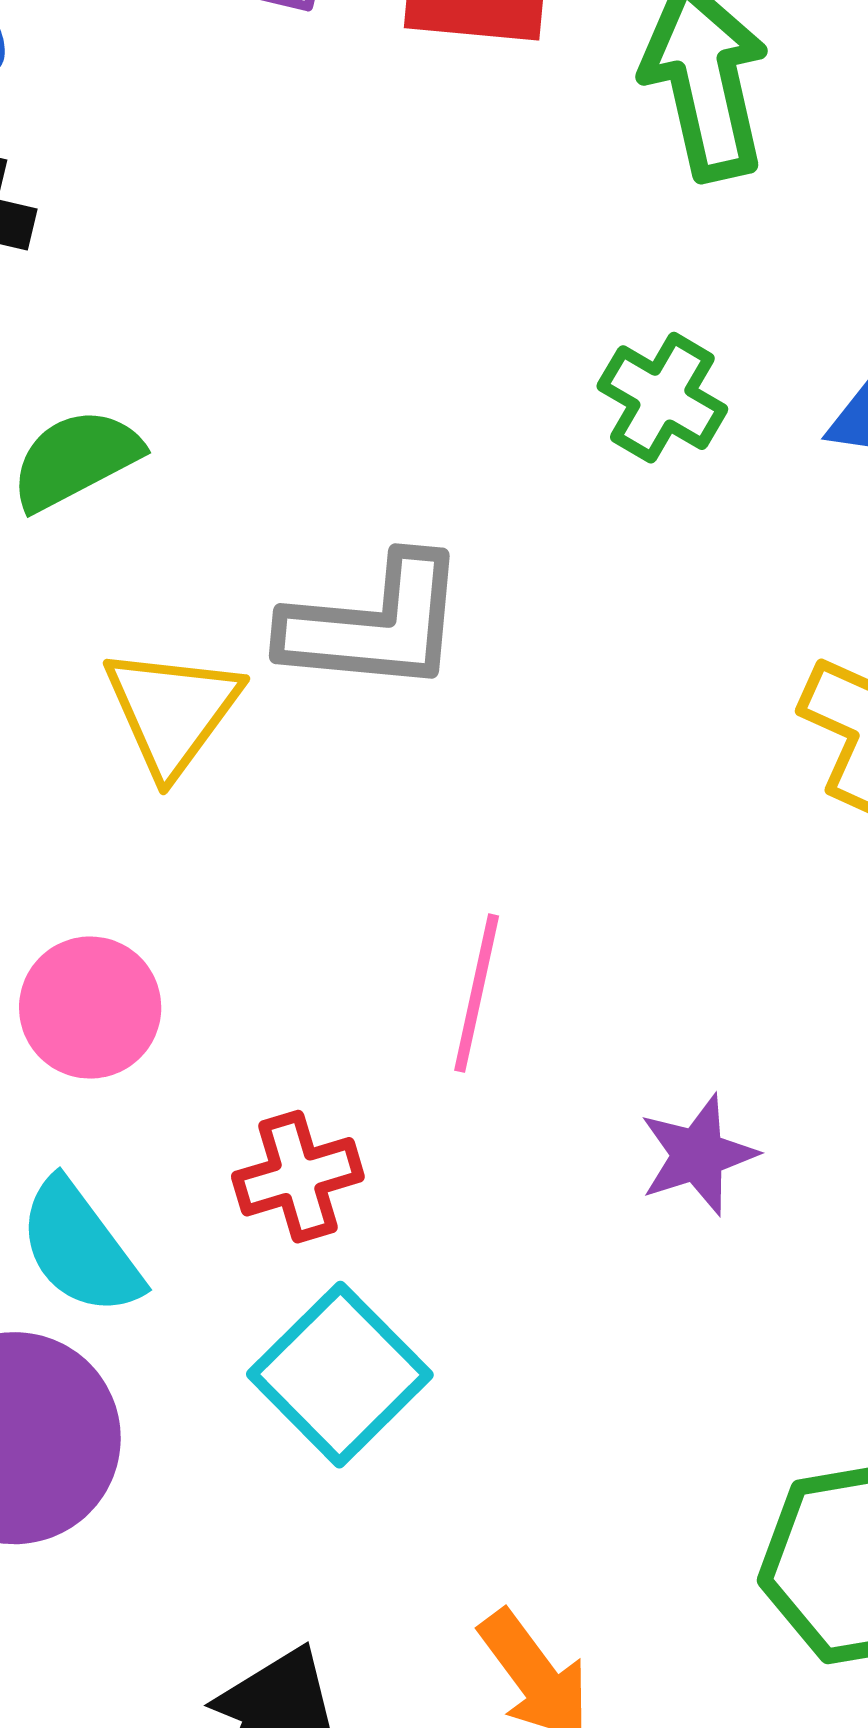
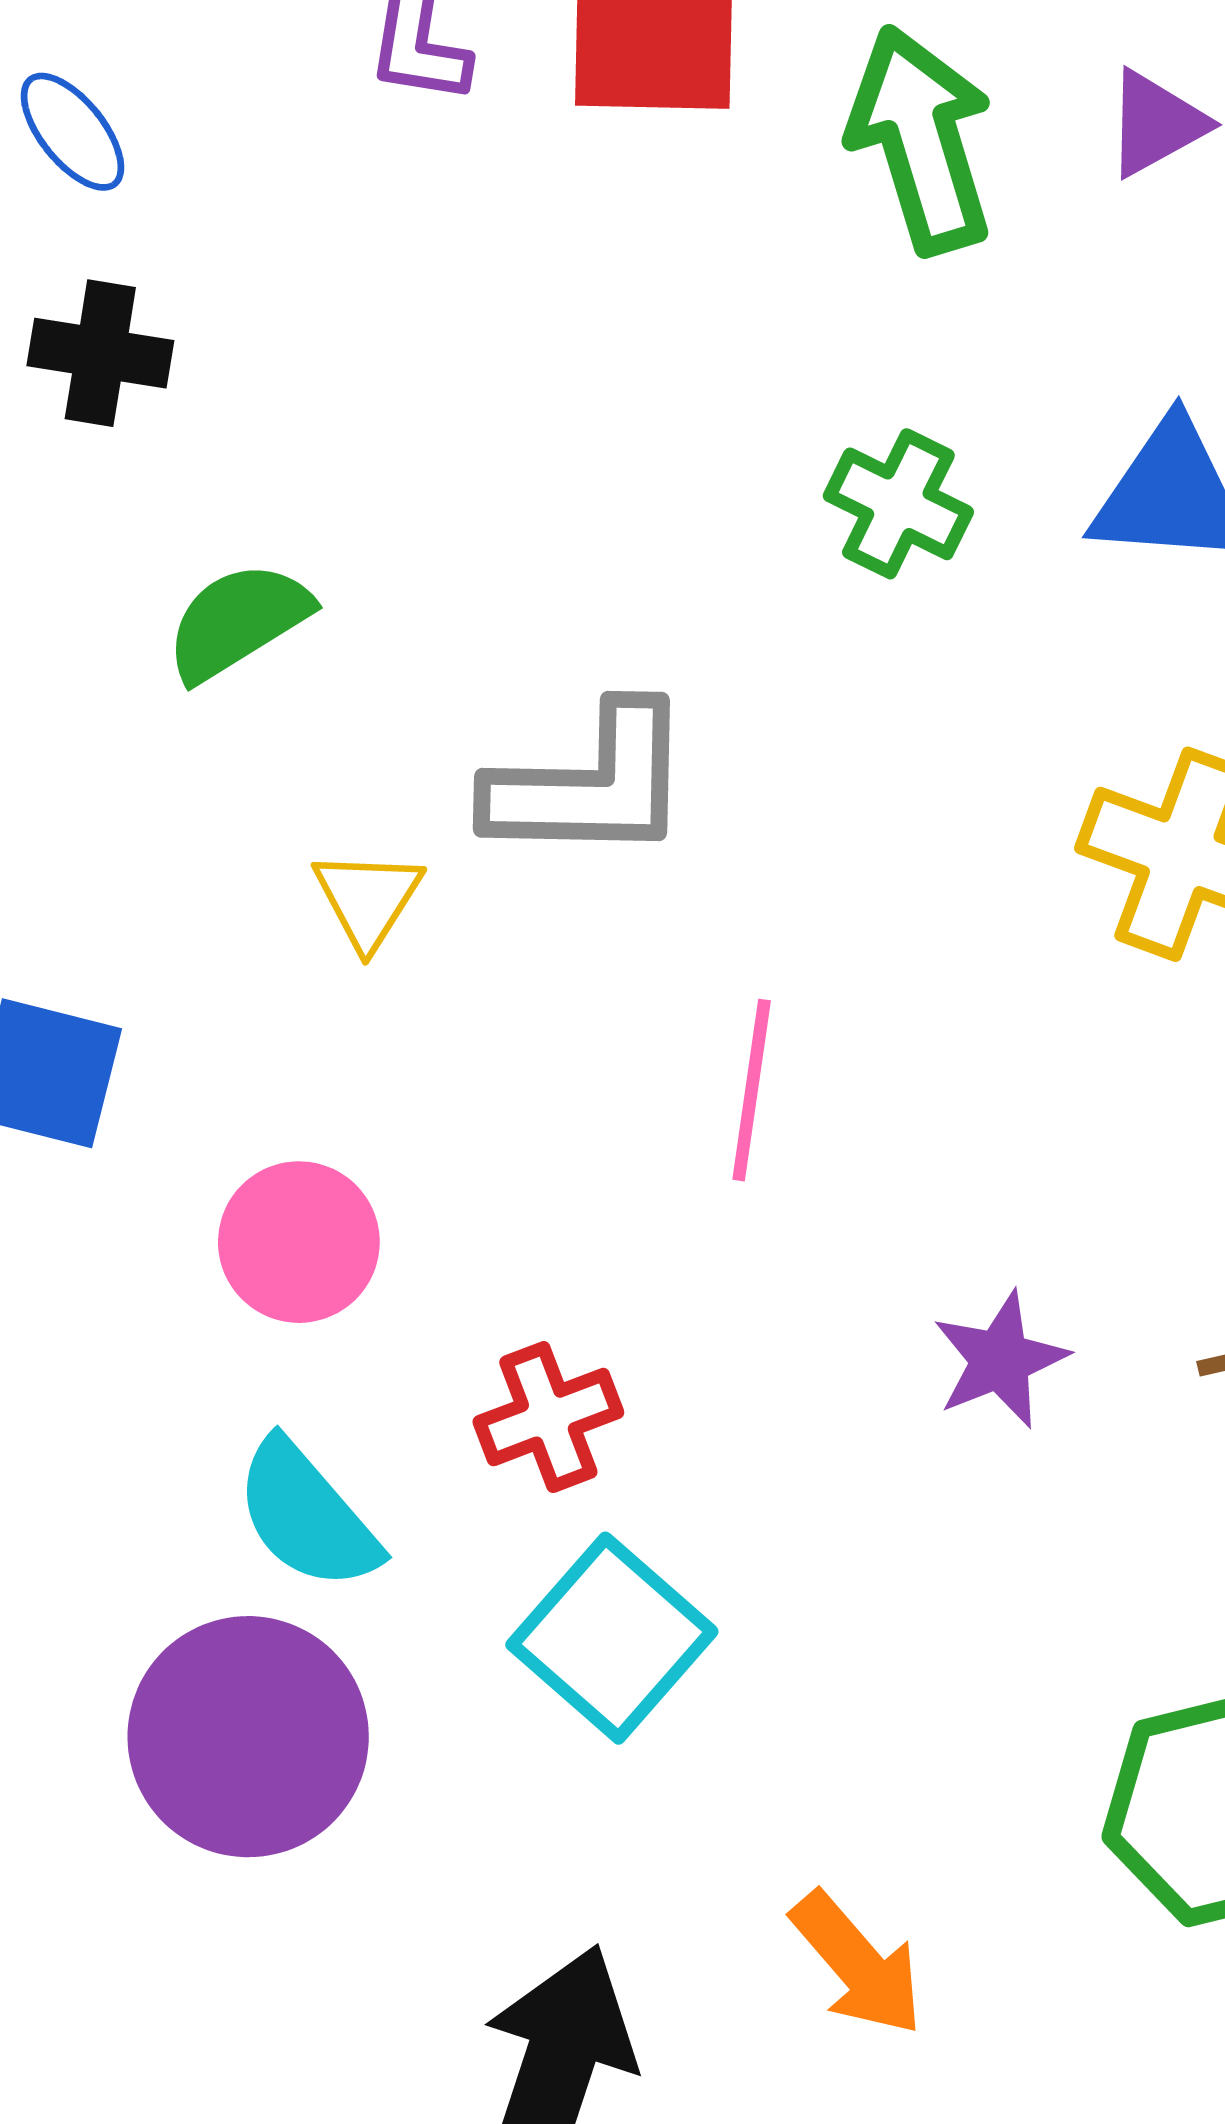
yellow triangle: (172, 711) -> (368, 899), size x0.7
pink line: (477, 993) -> (752, 1090), moved

